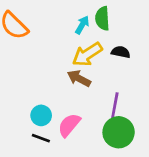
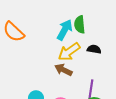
cyan arrow: (82, 25) -> (65, 30), size x1.5

